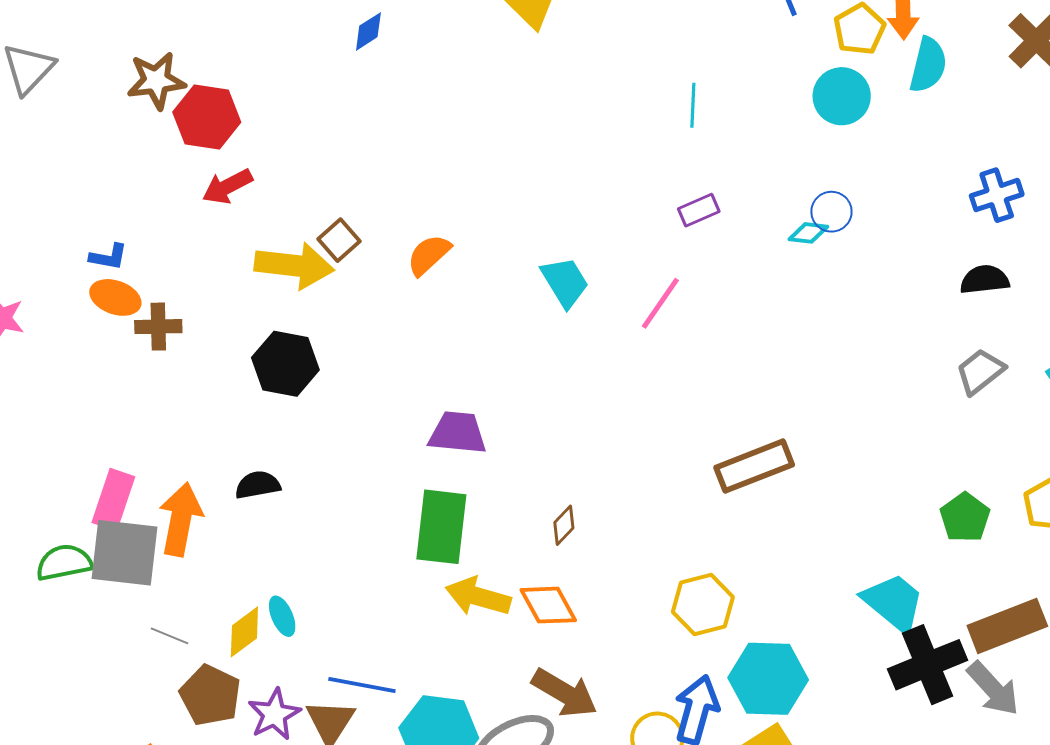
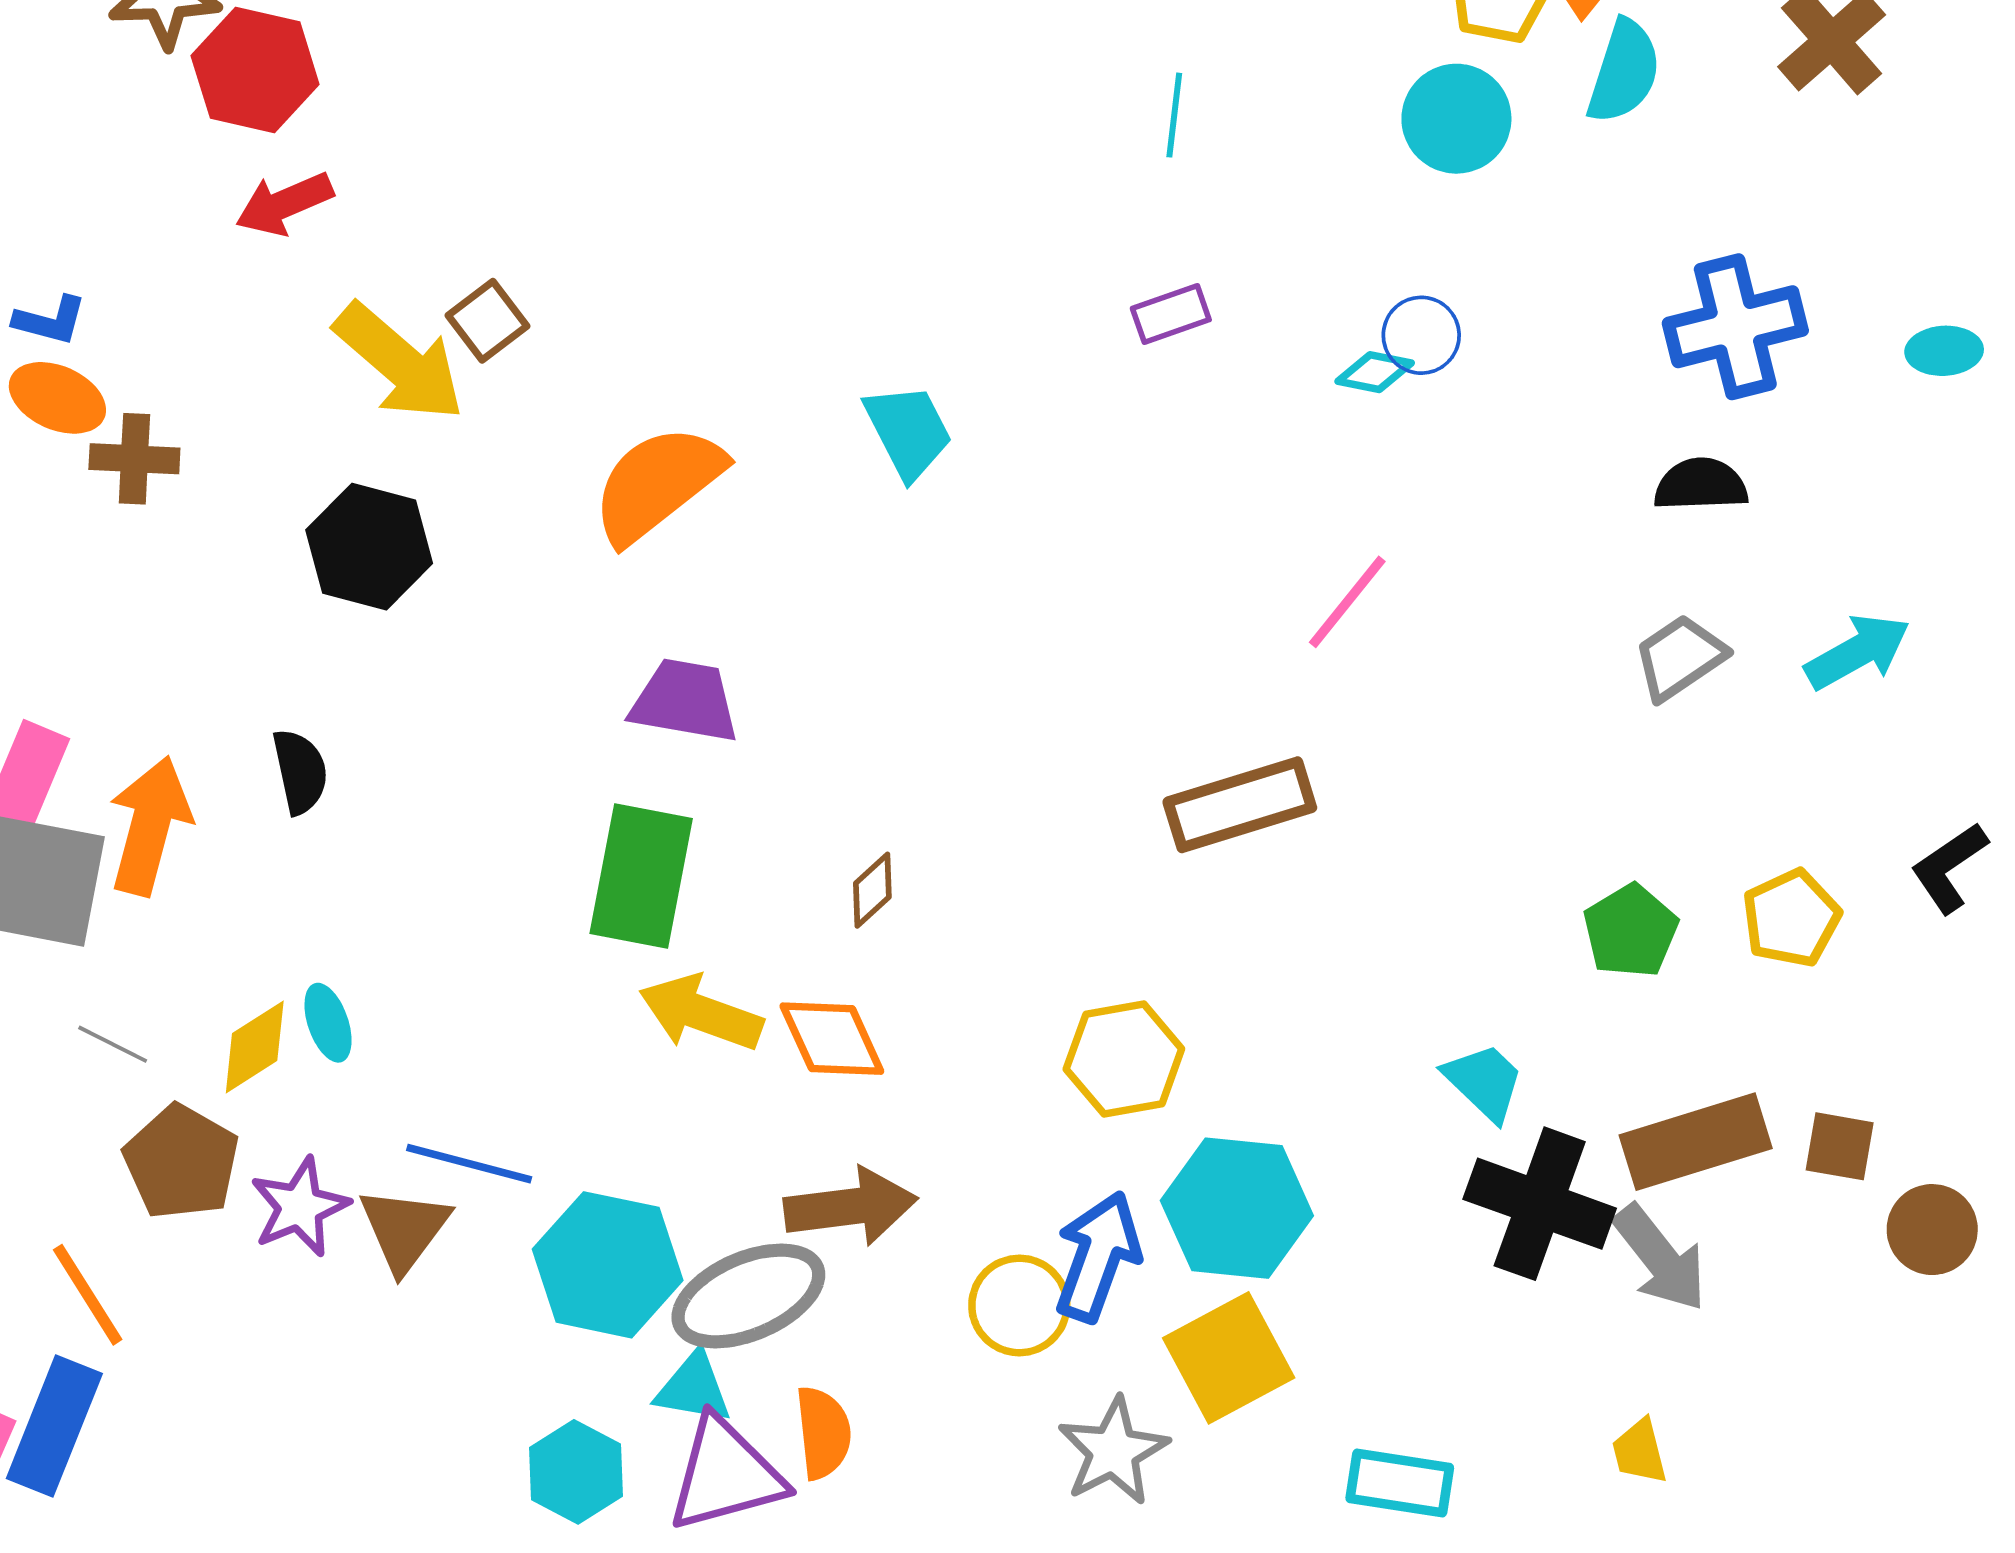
blue cross: (997, 195) -> (1735, 327), size x1.4
orange semicircle: (429, 255) -> (658, 484), moved, size x1.6
yellow arrow: (294, 265) -> (399, 362), turned 30
pink line: (660, 303) -> (1347, 602), moved
black semicircle: (258, 485) -> (300, 771), turned 84
cyan trapezoid: (894, 603) -> (1484, 1082), size x0.7
black cross: (928, 665) -> (1540, 1204), turned 38
brown arrow: (565, 693) -> (851, 1207), turned -42

